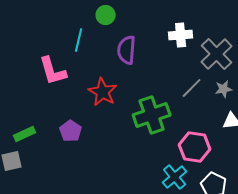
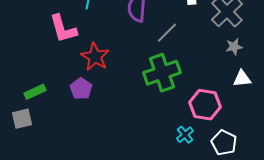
gray line: (192, 88) -> (167, 33), moved
red star: (103, 92) -> (95, 57), moved
cyan cross: (175, 177) -> (185, 135), size x0.7

